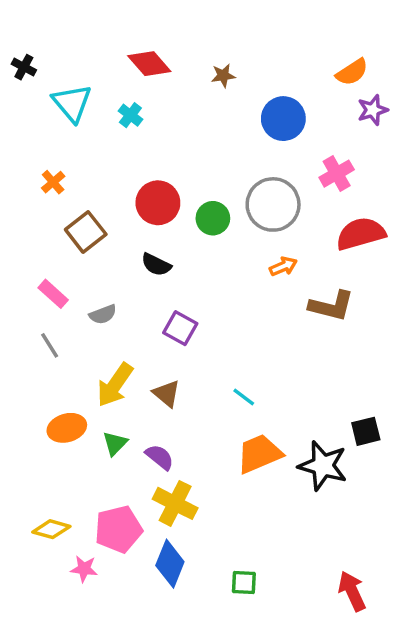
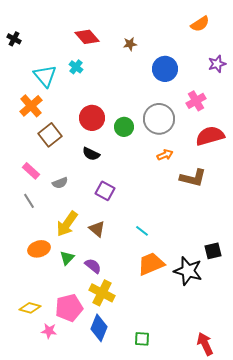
orange semicircle: (352, 72) -> (200, 24), moved
cyan triangle: (72, 103) -> (45, 76), moved
orange cross: (53, 182) -> (31, 106), size x1.6

